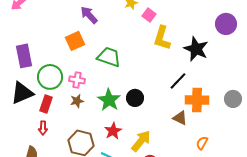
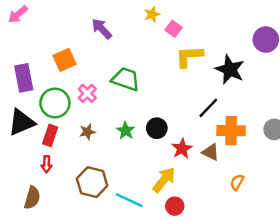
yellow L-shape: (162, 38) -> (189, 56), turned 70
orange square: (75, 41) -> (65, 60), moved
pink cross: (77, 80) -> (87, 93), moved, turned 35
green star: (109, 100) -> (126, 131), size x0.7
red star: (113, 131) -> (182, 149), moved

